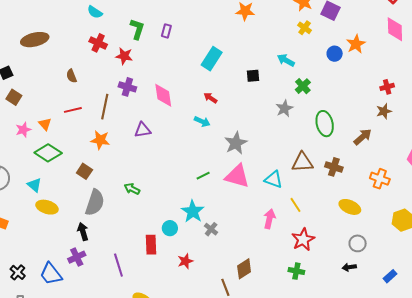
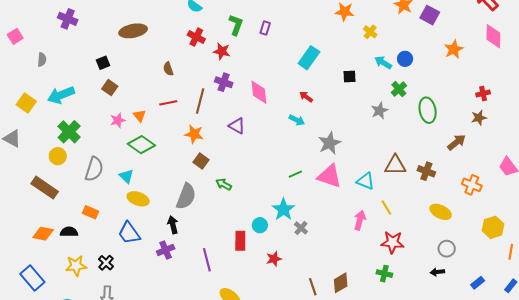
yellow cross: (305, 28) -> (370, 32), moved
blue circle: (335, 54) -> (405, 59), moved
green ellipse: (325, 124) -> (428, 110), moved
purple triangle: (143, 130) -> (237, 126), turned 36
brown square: (84, 171) -> (201, 161), moved
red star: (303, 239) -> (392, 242), turned 30
brown diamond: (244, 269) -> (341, 283), moved
blue trapezoid: (51, 274) -> (129, 233), moved

